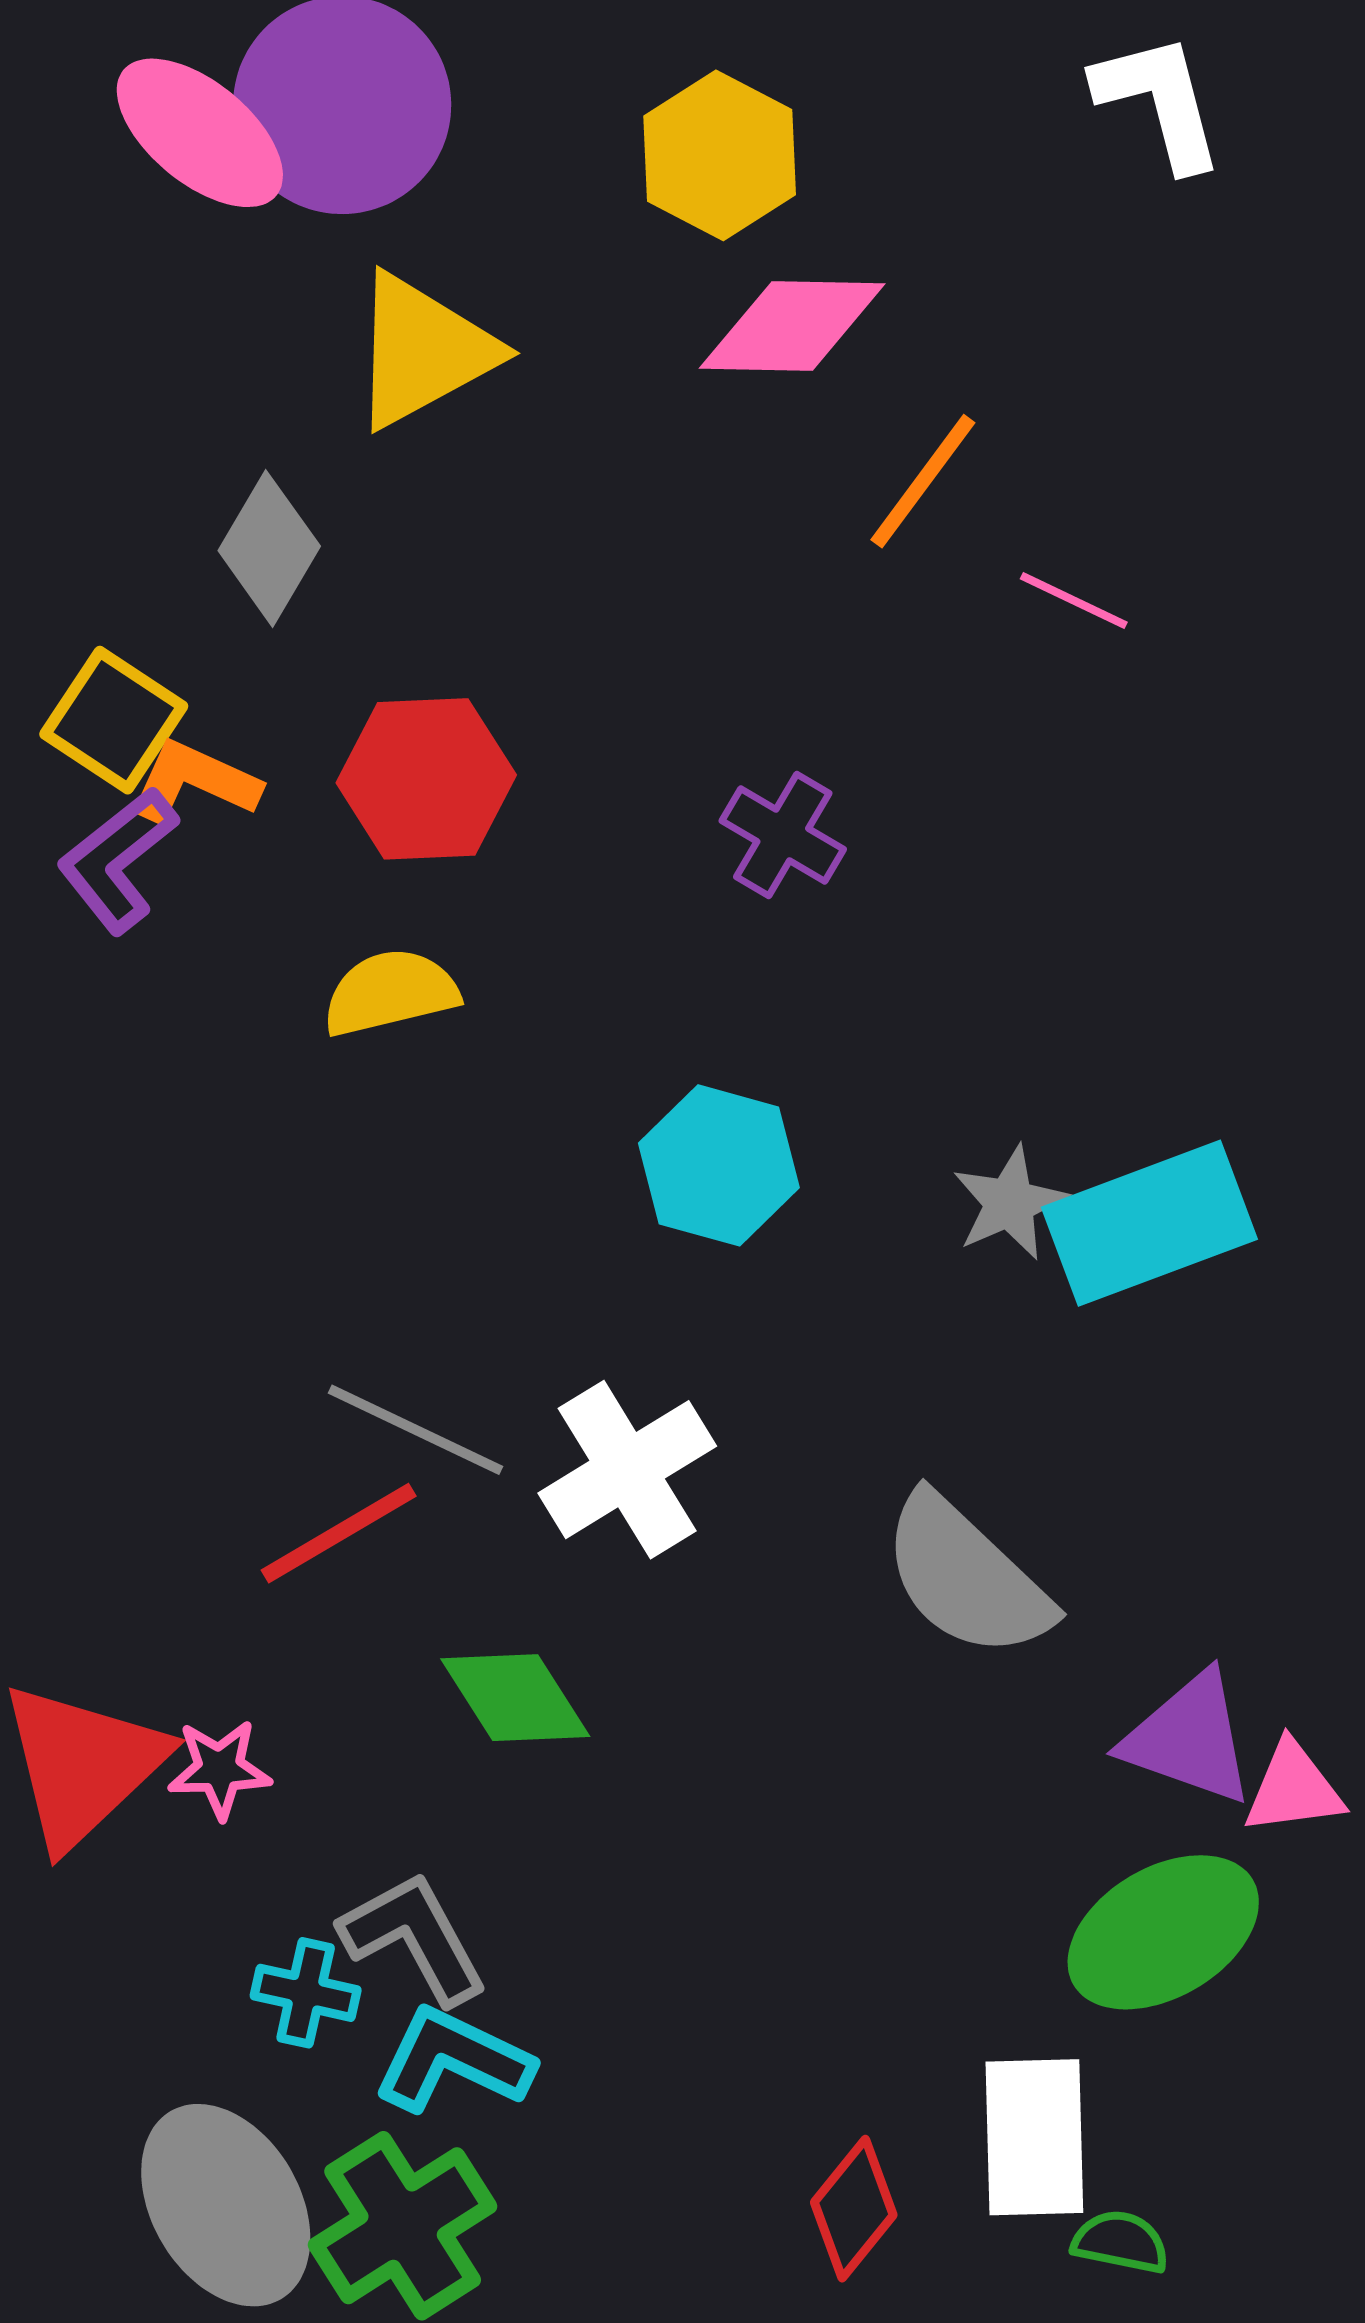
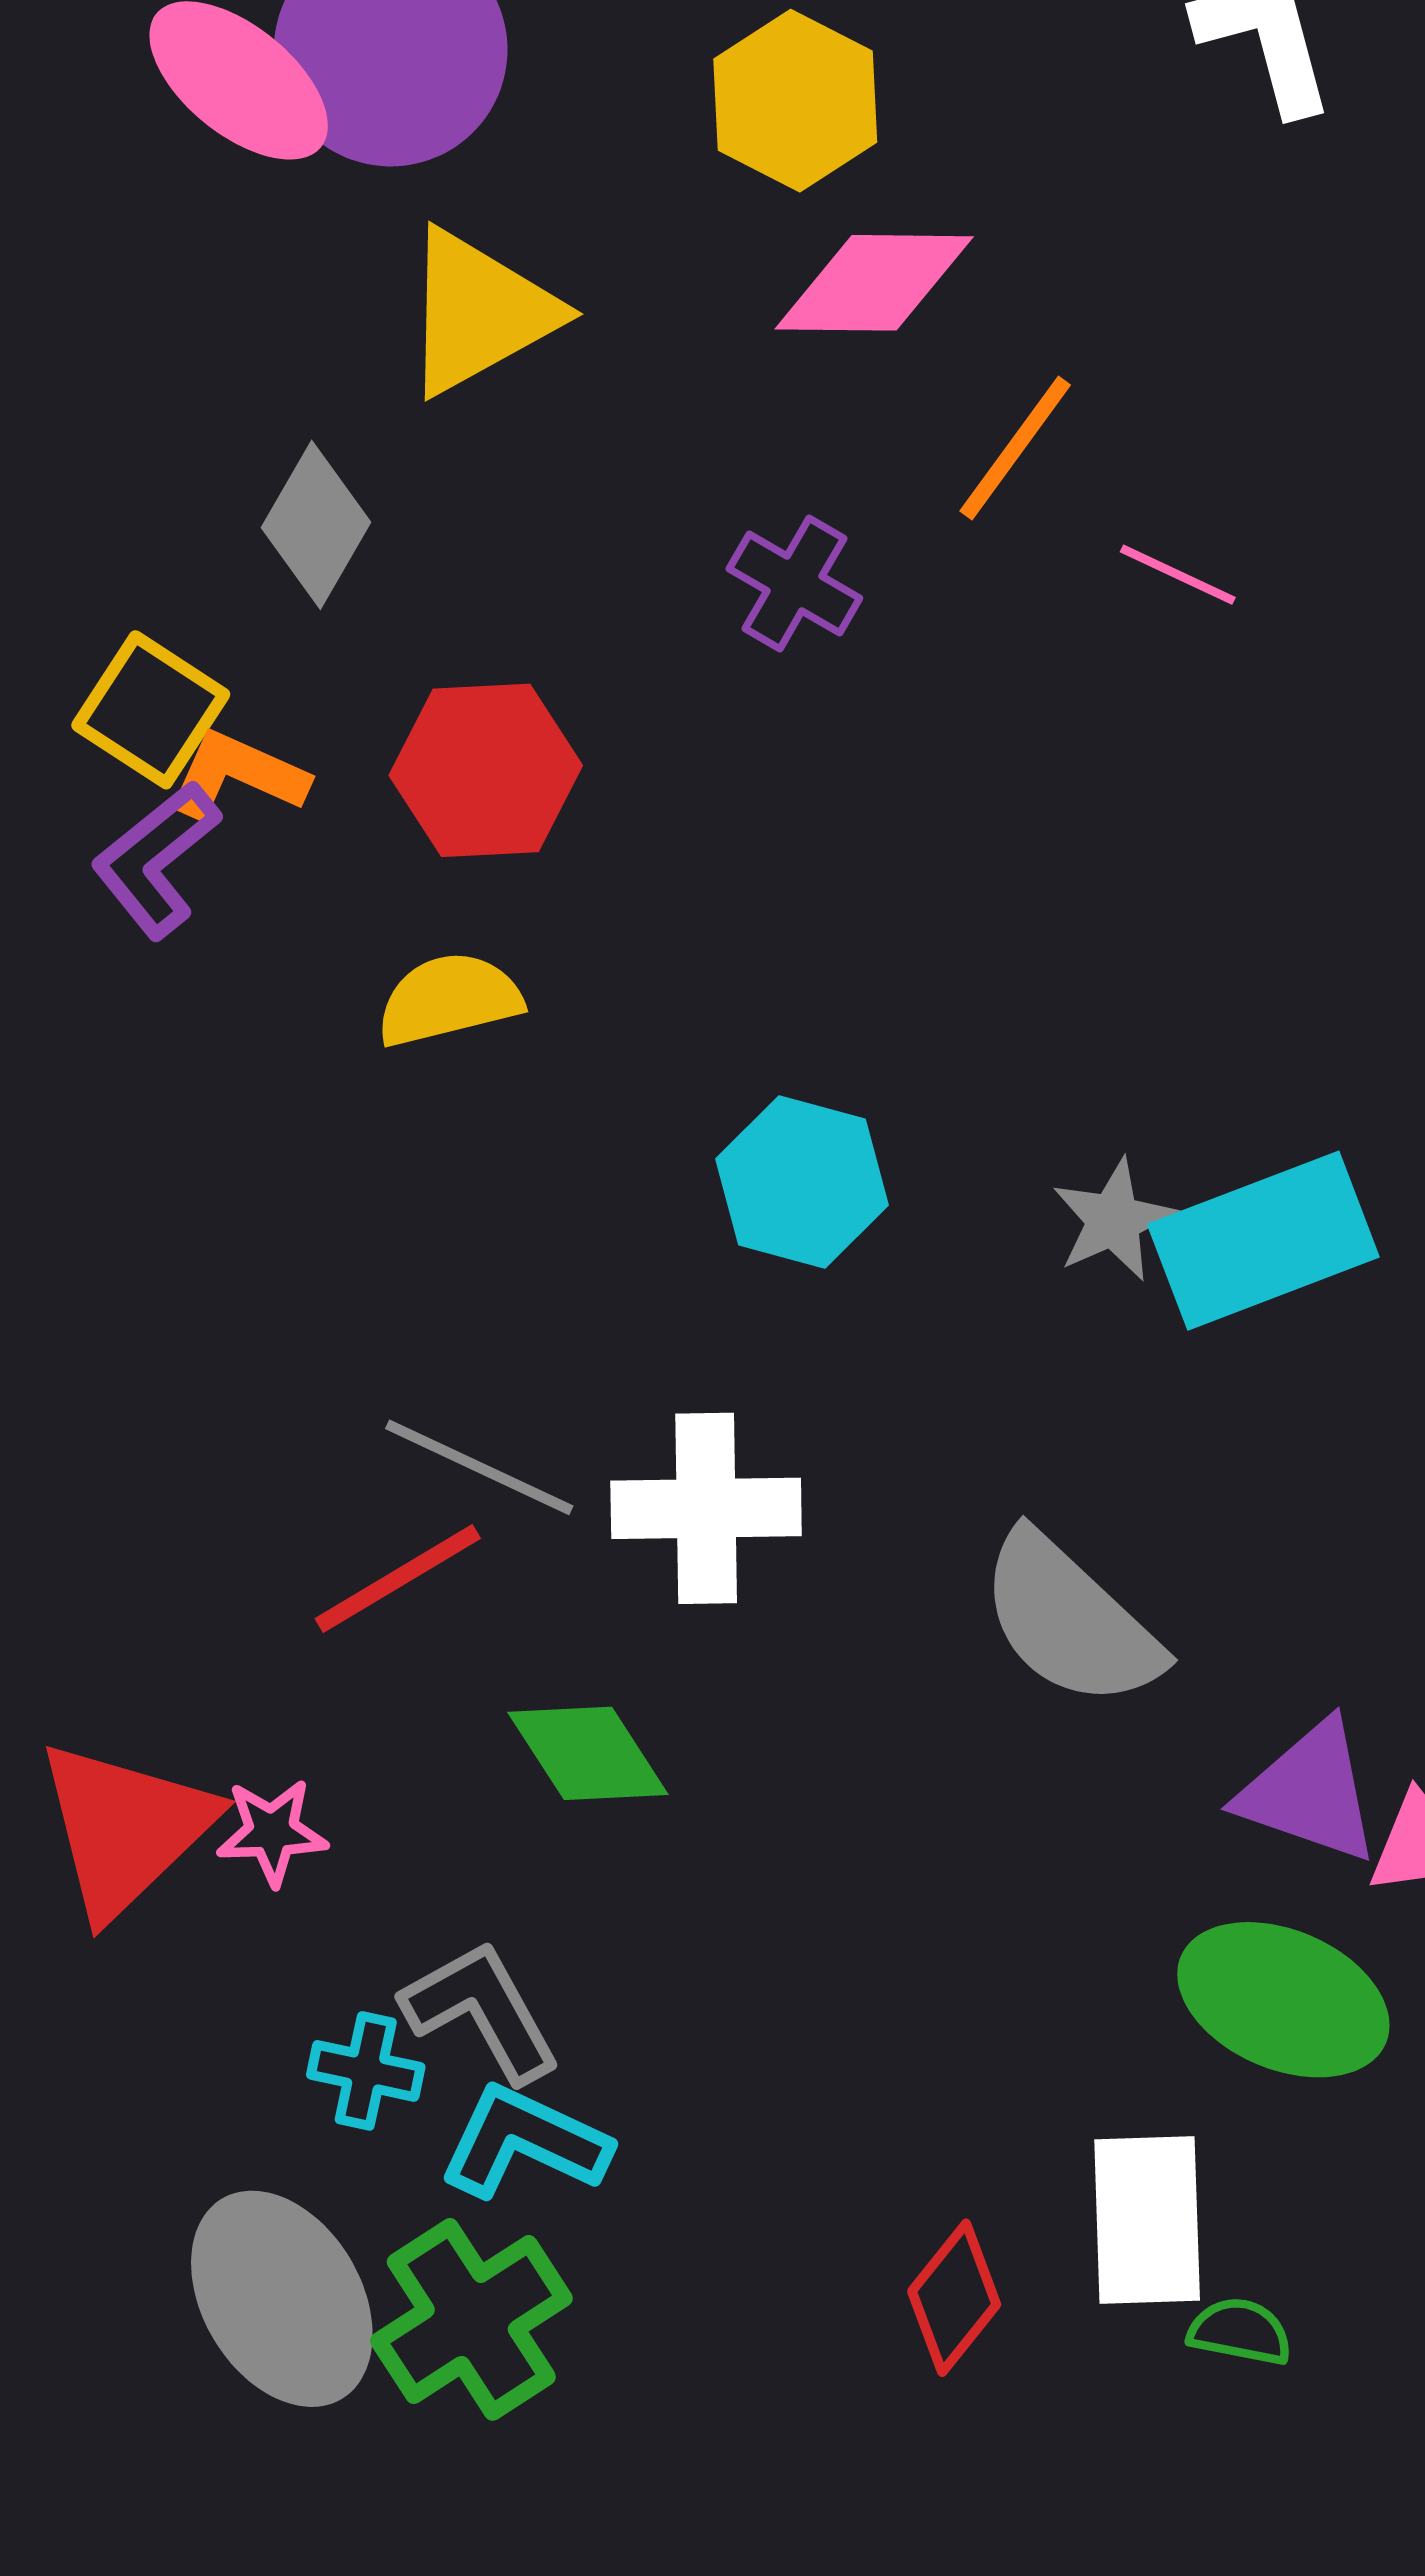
purple cross: (783, 835) -> (794, 584), moved
white cross: (627, 1470) -> (706, 1508), turned 31
green ellipse: (1163, 1932) -> (1283, 2000), turned 54

